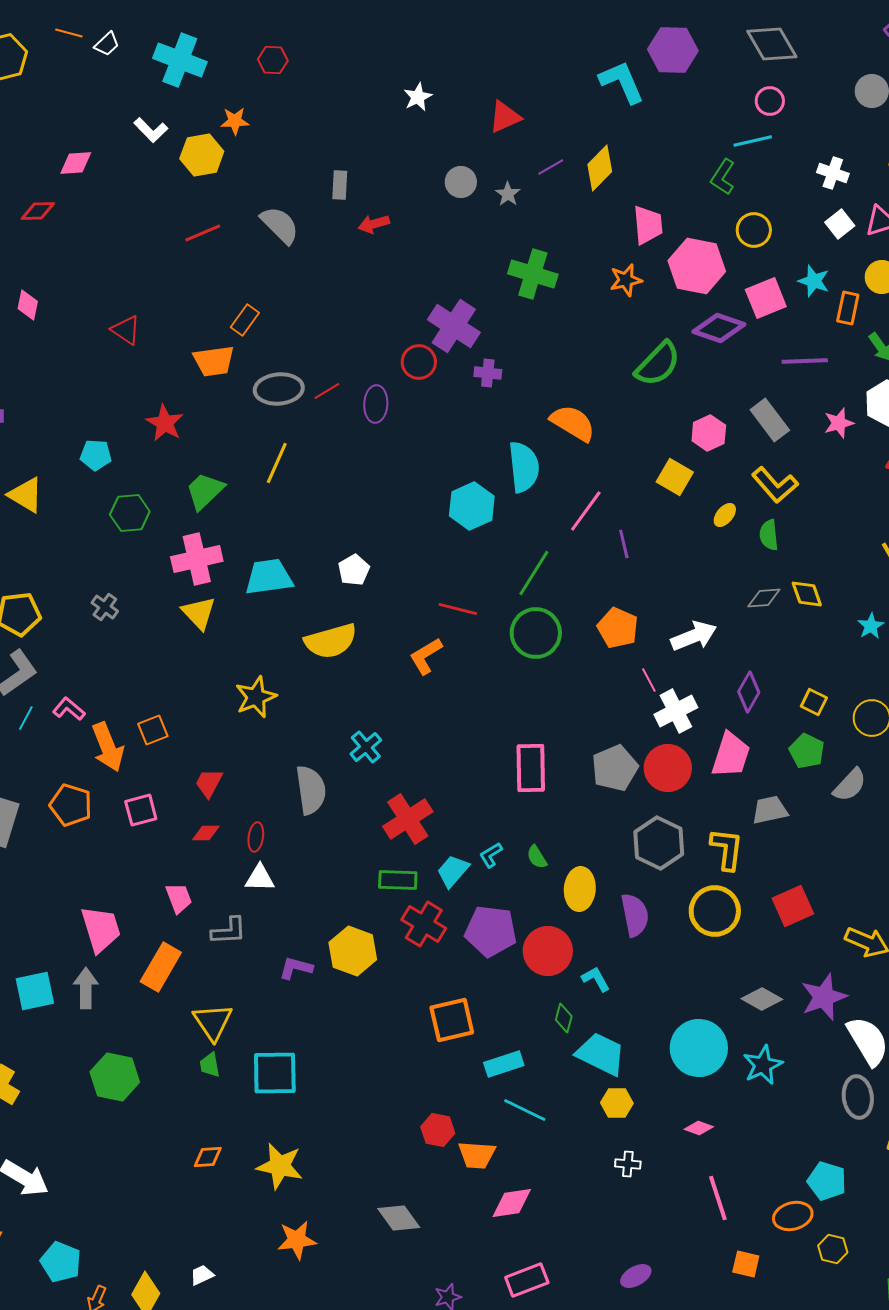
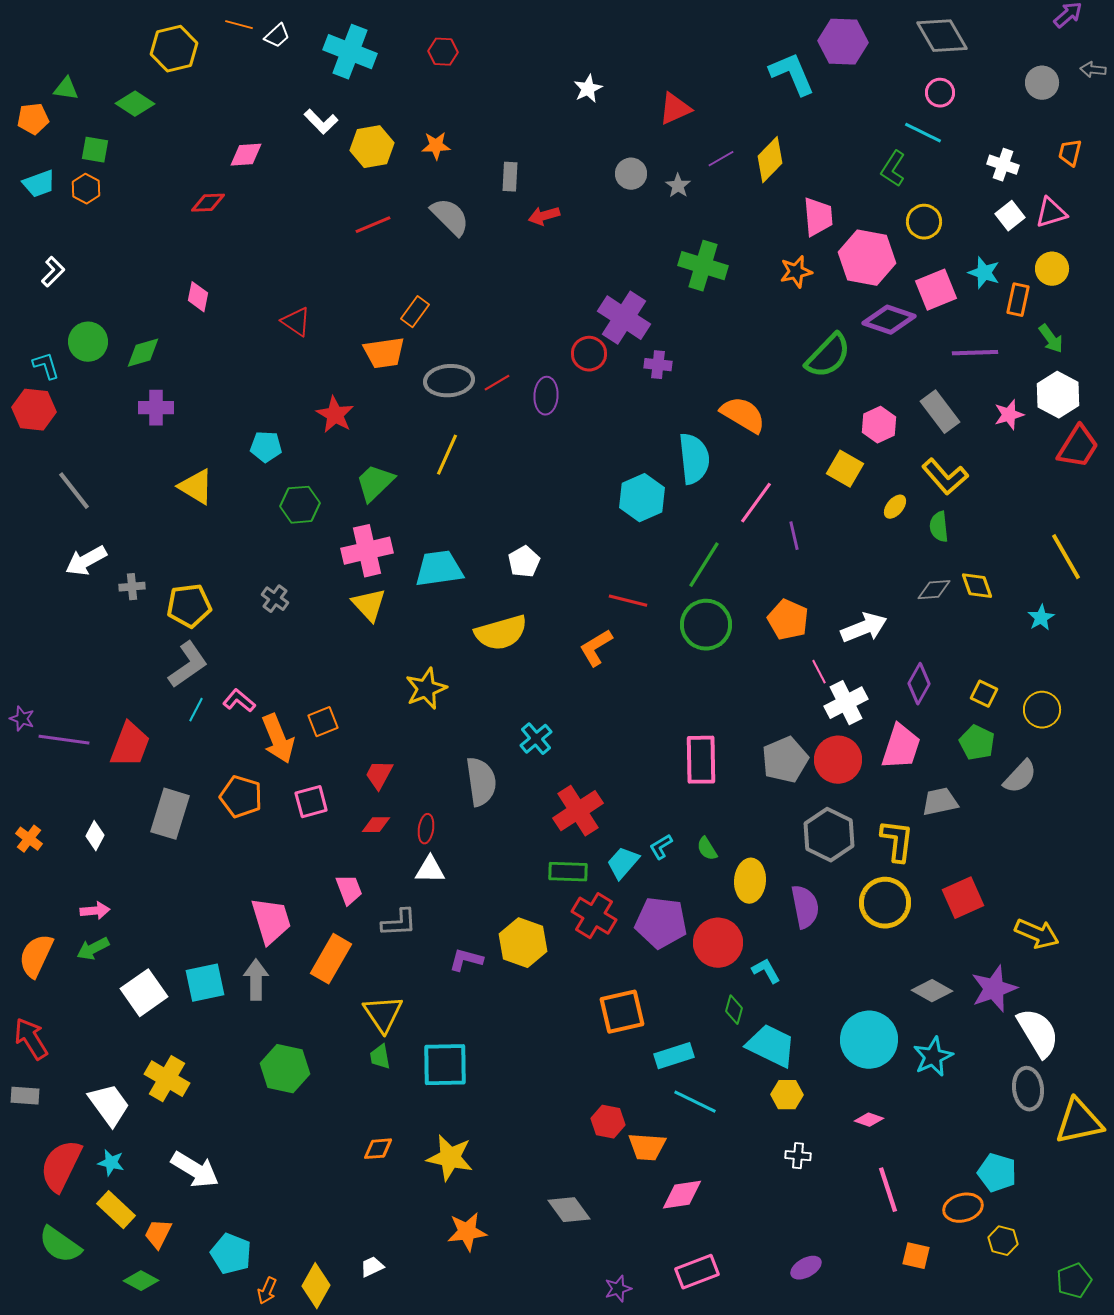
orange star: (235, 121) -> (436, 146), moved
cyan line: (753, 141) -> (923, 133), turned 39

